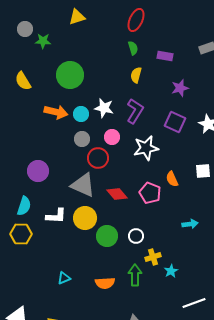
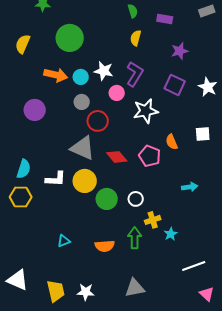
yellow semicircle: (23, 81) -> (23, 44), turned 54
pink circle: (112, 137) -> (117, 93), moved
purple circle: (38, 171) -> (35, 110), moved

